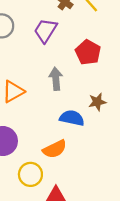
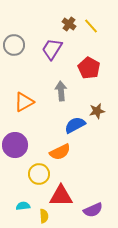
blue semicircle: (72, 118) -> (75, 125), turned -40

